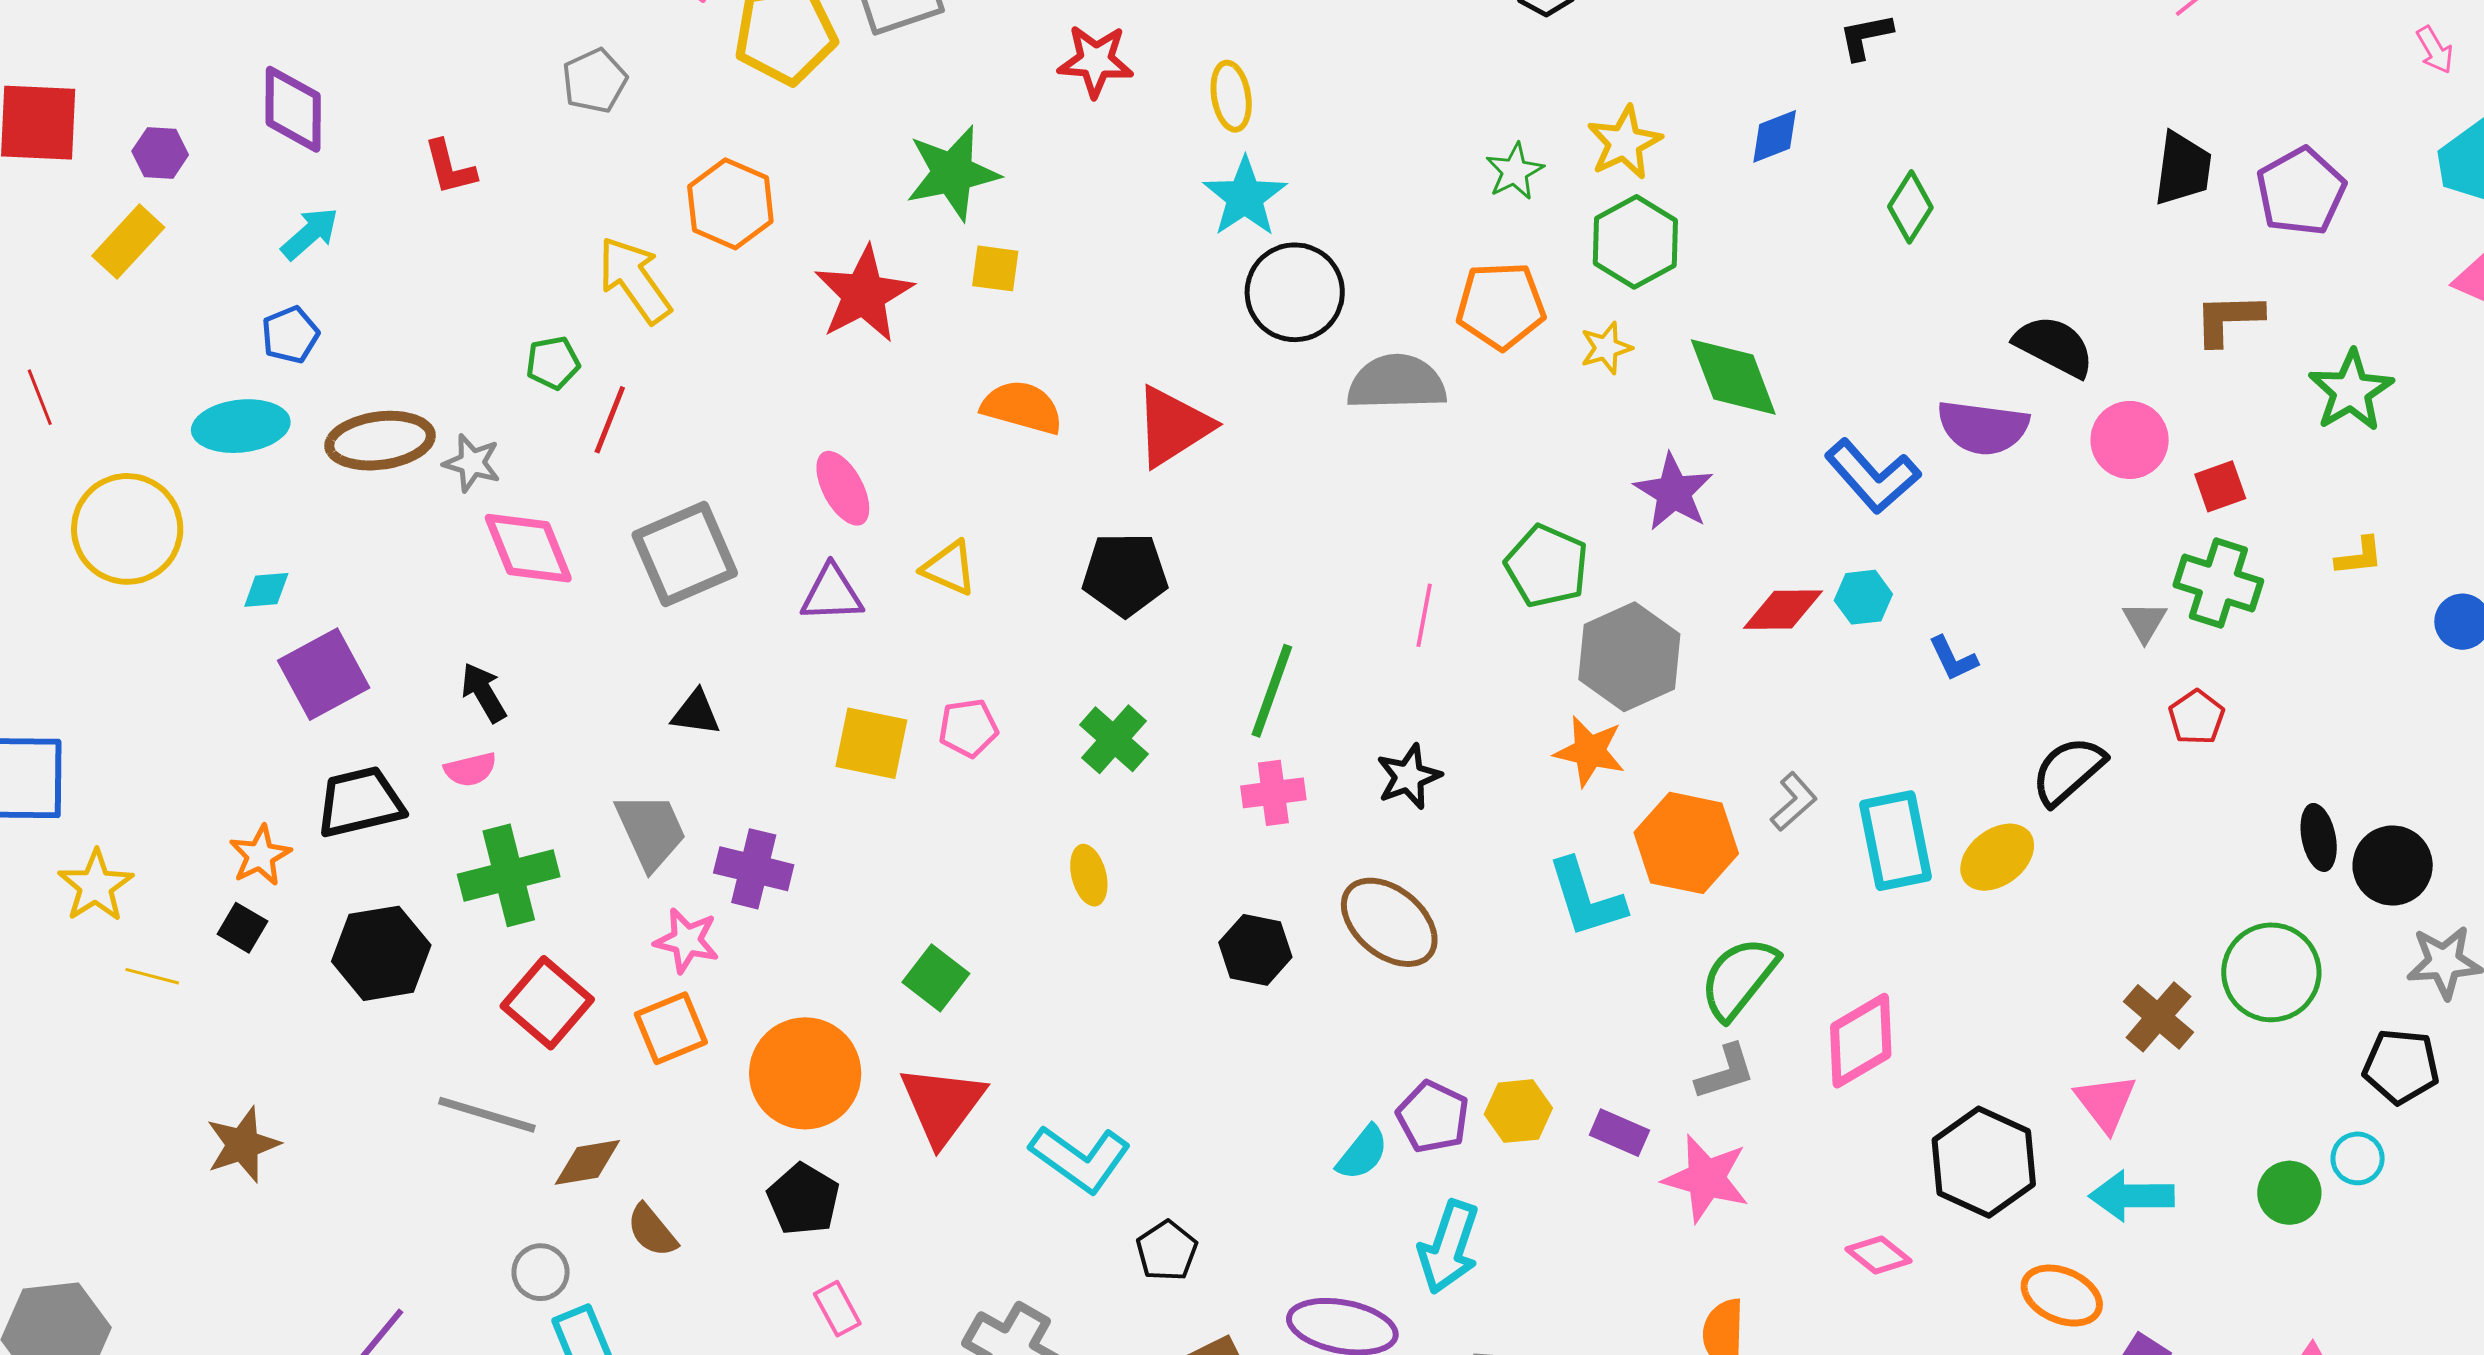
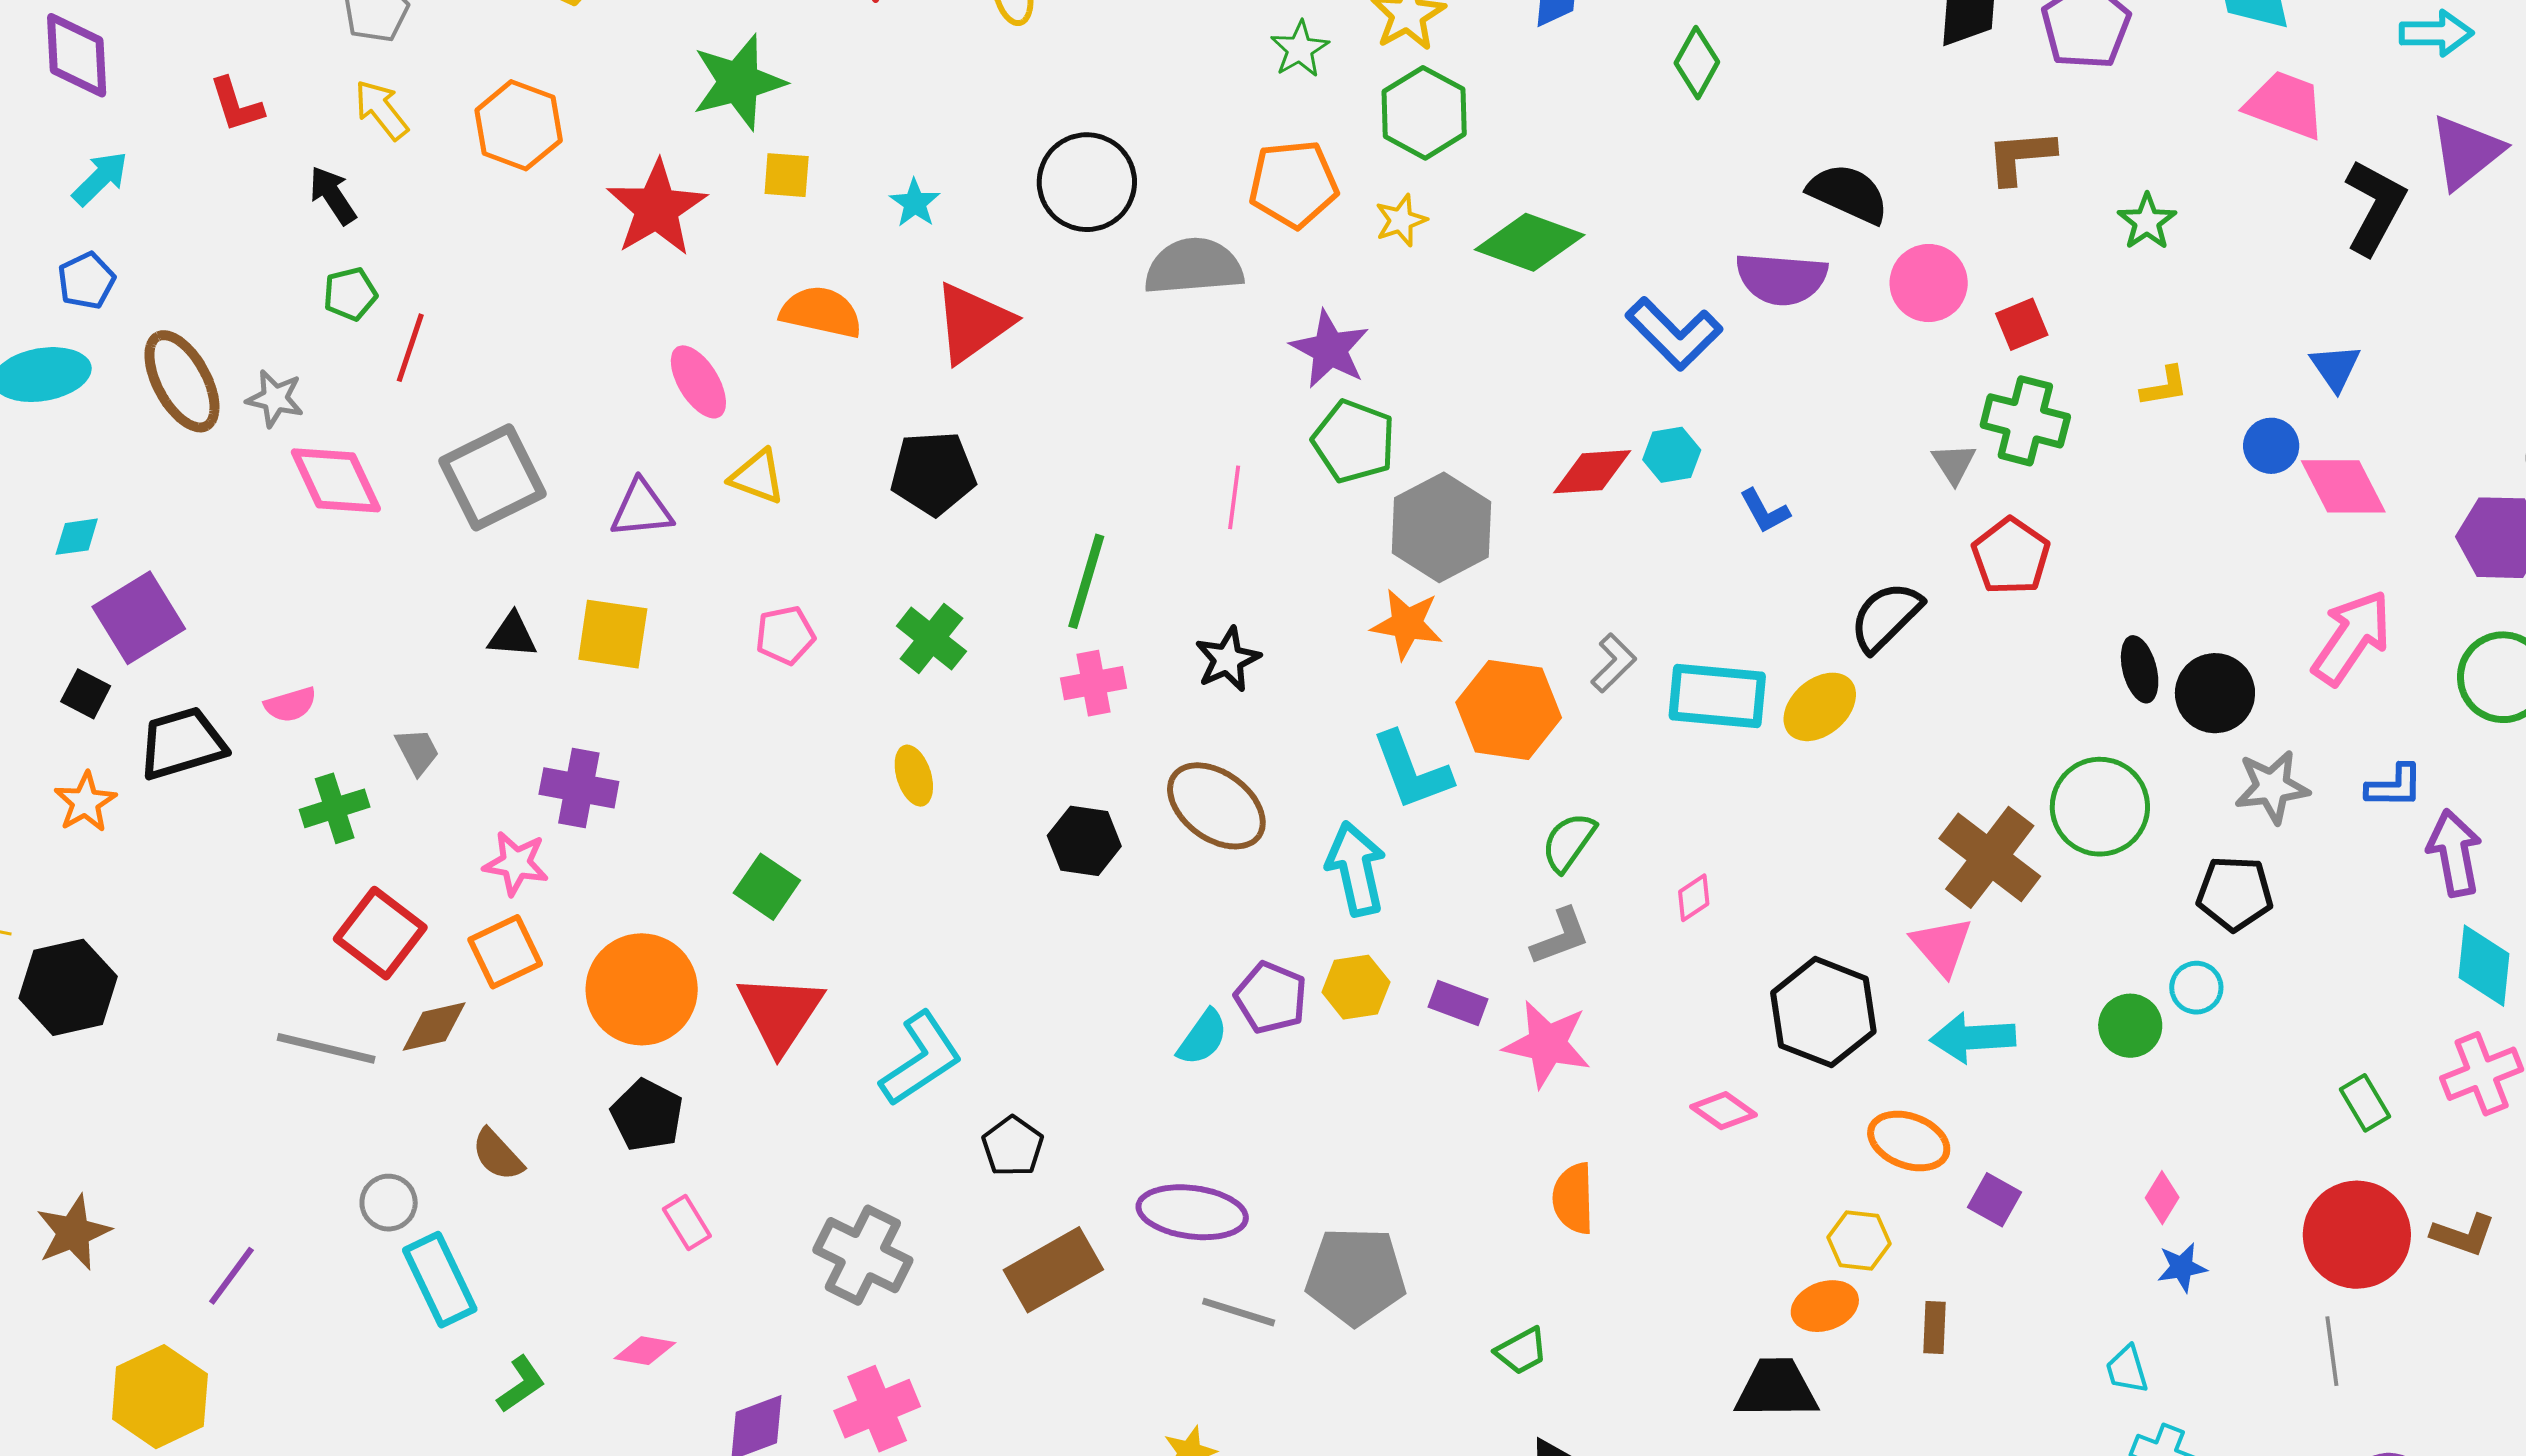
cyan star: (1245, 197) -> (915, 203), moved, size x0.6
yellow arrow: (635, 280) -> (381, 110), moved, size x0.7
green diamond: (1733, 377) -> (1530, 242), turned -46
green star: (2351, 391) -> (2147, 222), size x0.7
brown ellipse: (380, 441) -> (182, 381), turned 72
pink ellipse: (843, 488) -> (698, 382), moved
purple star: (1674, 492) -> (1330, 349), moved
black arrow: (484, 693) -> (333, 195), moved
red pentagon: (2196, 717) -> (2011, 556), size x1.4
yellow square: (871, 743) -> (613, 634), moved
gray trapezoid: (651, 831) -> (417, 751), moved, size x0.6
cyan rectangle: (1895, 841) -> (1717, 696), turned -70
green cross: (509, 875) -> (335, 808), size x0.7
black square: (242, 928) -> (86, 694), moved
black hexagon: (381, 953) -> (68, 987), moved
green semicircle: (1739, 978) -> (1569, 842), size x0.7
brown cross: (2158, 1017) -> (1990, 857), size x1.4
pink diamond: (1861, 1041) -> (1694, 898), size x0.5
brown star: (243, 1145) -> (73, 1232), moved
cyan L-shape: (1080, 1159) -> (921, 1059), turned -66
brown diamond: (587, 1162) -> (434, 1027), moved
cyan arrow: (1449, 1247) -> (1356, 869), moved, turned 152

